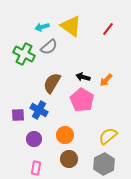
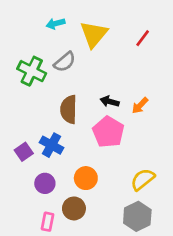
yellow triangle: (71, 26) -> (94, 34), turned 35
cyan arrow: (42, 27) -> (55, 24), moved
brown semicircle: (52, 83) -> (69, 109), turned -30
purple square: (18, 115) -> (24, 152), turned -32
brown circle: (69, 159) -> (74, 208), moved

